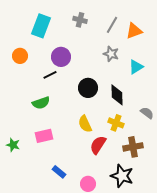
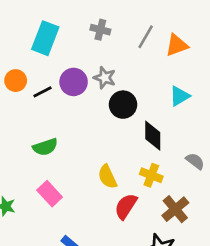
gray star: (111, 54) -> (105, 78), moved
black line: (50, 75) -> (42, 92), moved
black circle: (88, 88) -> (123, 105), moved
pink rectangle: (44, 136) -> (50, 194), turned 60
brown cross: (133, 147) -> (175, 209), turned -30

